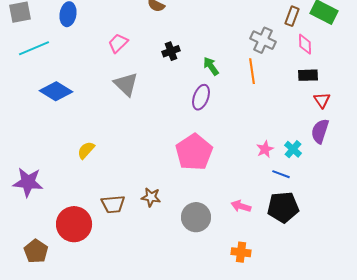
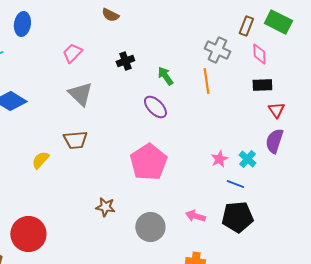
purple ellipse: (201, 97) -> (155, 107), turned -65
brown trapezoid: (113, 204) -> (75, 140), moved

